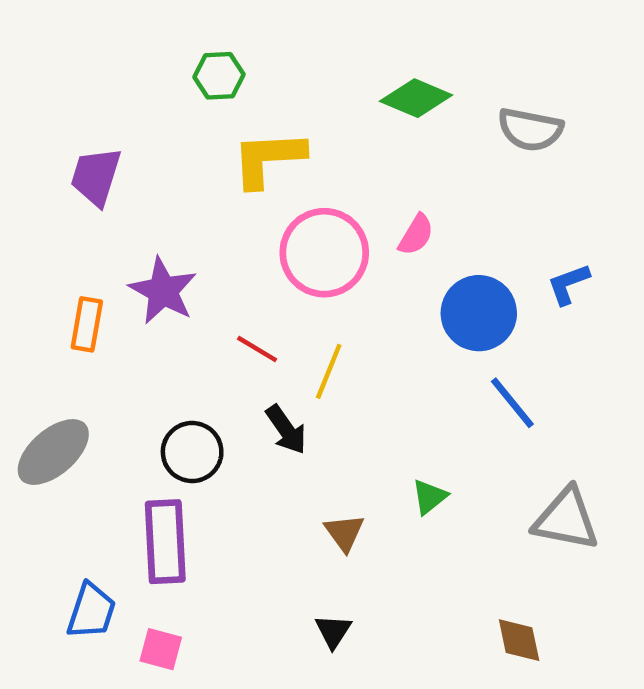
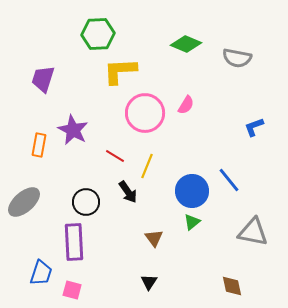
green hexagon: (219, 76) -> (98, 34), size x1.5
blue circle: (479, 313) -> (192, 191), moved

